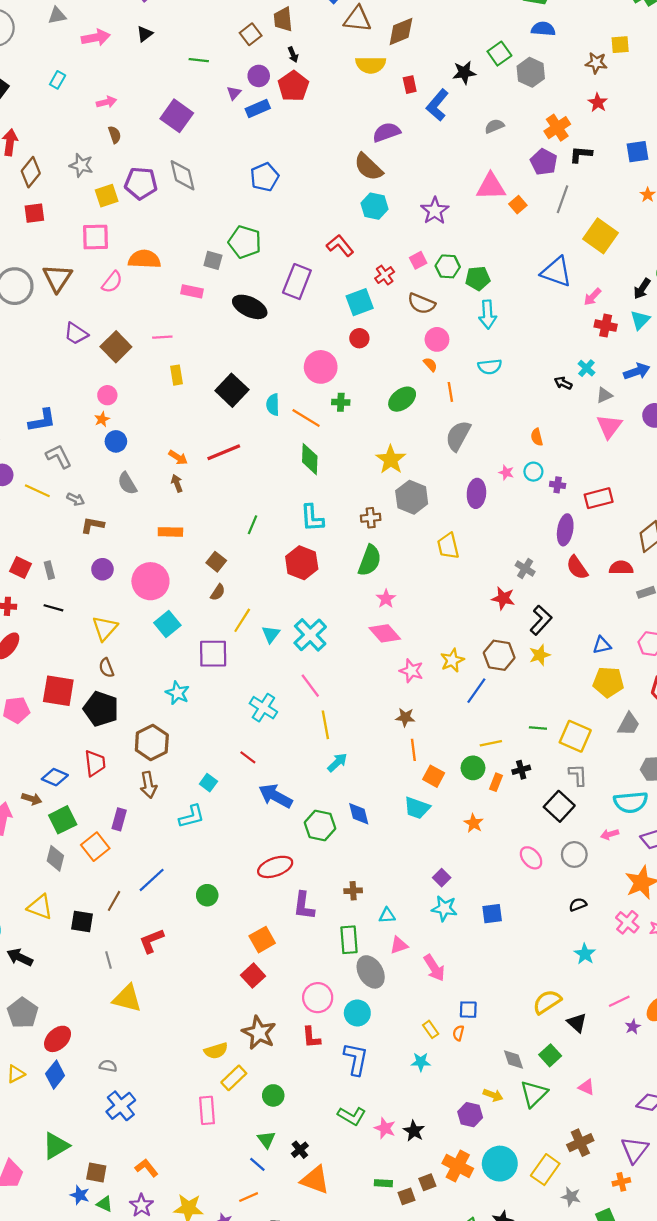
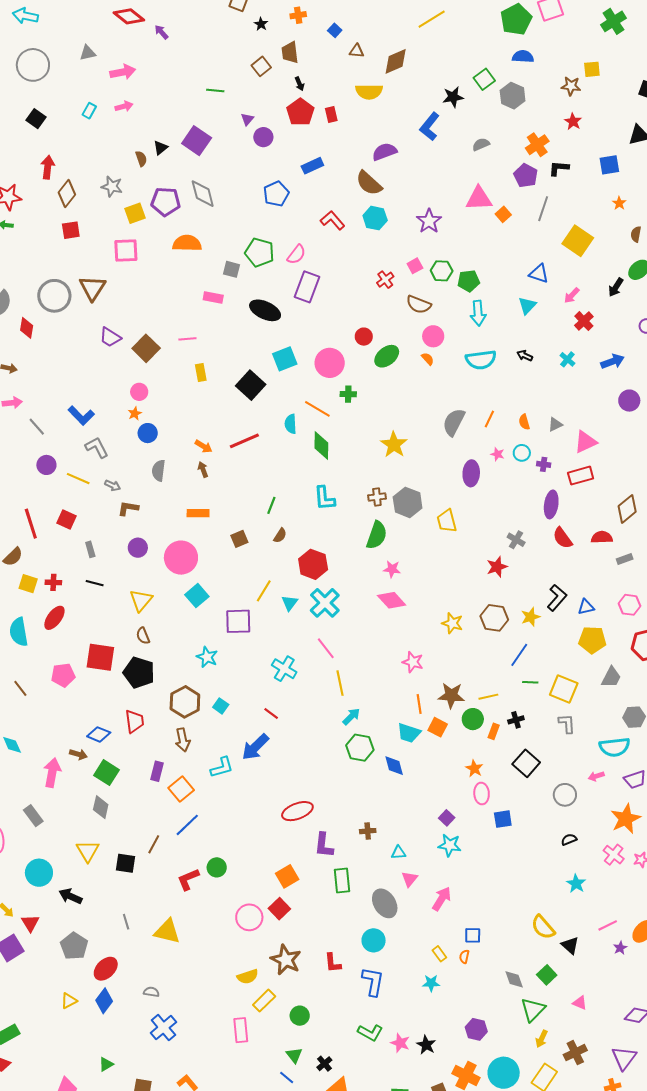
brown triangle: (357, 19) -> (357, 51), size x0.6
black triangle: (145, 34) -> (161, 148), moved
purple circle: (259, 76) -> (263, 137), moved
red rectangle: (410, 85) -> (331, 115), moved
pink arrow: (106, 102) -> (124, 106), moved
blue rectangle: (258, 108) -> (312, 166), moved
red L-shape: (340, 246) -> (333, 220), moved
orange semicircle: (144, 259) -> (187, 243), moved
blue triangle: (556, 272) -> (539, 274), size x0.7
pink semicircle: (112, 282) -> (296, 255), moved
cyan square: (360, 302) -> (285, 359), moved
cyan triangle: (640, 320) -> (527, 306), moved
red cross: (606, 326) -> (584, 321), turned 36
cyan semicircle: (490, 367) -> (481, 360), size x1.4
black arrow: (563, 383) -> (525, 356), moved
orange line: (450, 392) -> (489, 419), moved, turned 36
gray triangle: (604, 395) -> (555, 424), moved
green ellipse: (402, 399) -> (387, 356), moved
cyan semicircle: (273, 405) -> (291, 424), moved
blue L-shape: (42, 420) -> (81, 416), turned 56
pink triangle: (609, 426) -> (585, 442), moved, turned 30
gray semicircle: (127, 483) -> (159, 470), turned 40
gray hexagon: (412, 497) -> (408, 502), moved
brown square: (216, 562) -> (239, 539), turned 30
red hexagon: (302, 563) -> (313, 564), moved
red square: (20, 567) -> (67, 520), moved
brown semicircle: (218, 592) -> (280, 535), moved
red star: (503, 598) -> (497, 567), turned -30
pink star: (386, 599) -> (392, 569), turned -30
black L-shape: (541, 620) -> (557, 598), moved
yellow star: (452, 660) -> (452, 623), turned -30
pink star: (411, 671) -> (413, 662), moved
blue line: (476, 691) -> (519, 655), moved
brown star: (405, 717) -> (451, 696), moved, size x1.5
cyan square: (208, 783) -> (221, 706), moved
blue arrow: (275, 796) -> (255, 747), moved, turned -72
black square: (559, 806) -> (526, 763), moved
cyan trapezoid: (417, 808) -> (409, 733), moved
blue diamond: (359, 814) -> (394, 766), moved
green square: (63, 820) -> (107, 773), turned -30
green hexagon: (320, 826) -> (360, 748), moved
orange square: (95, 847) -> (181, 789), moved
pink ellipse: (531, 858) -> (482, 794), moved, turned 40
green circle: (207, 895) -> (217, 867), moved
yellow triangle: (40, 907) -> (88, 851), turned 40
blue square: (492, 914) -> (503, 819), moved
green rectangle: (349, 940) -> (342, 880), moved
pink triangle: (399, 945) -> (410, 879), turned -30
gray line: (108, 960) -> (126, 922), moved
pink arrow: (434, 968) -> (442, 899), turned -115
pink circle: (318, 998) -> (249, 917), moved
yellow semicircle: (547, 1002) -> (543, 927), turned -96
yellow arrow: (493, 1095) -> (542, 1039), moved, turned 96
green triangle: (56, 1146) -> (106, 1064), size x0.6

